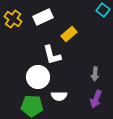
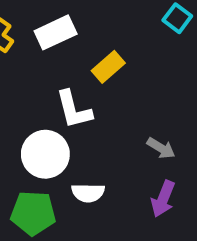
gray arrow: (95, 74) -> (161, 148), turned -64

